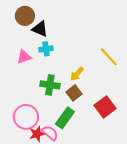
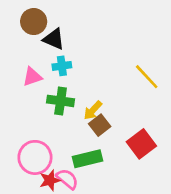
yellow arrow: (77, 74) -> (93, 110), moved
green cross: (50, 85) -> (61, 101), moved
green rectangle: (65, 118) -> (87, 159), turned 40

